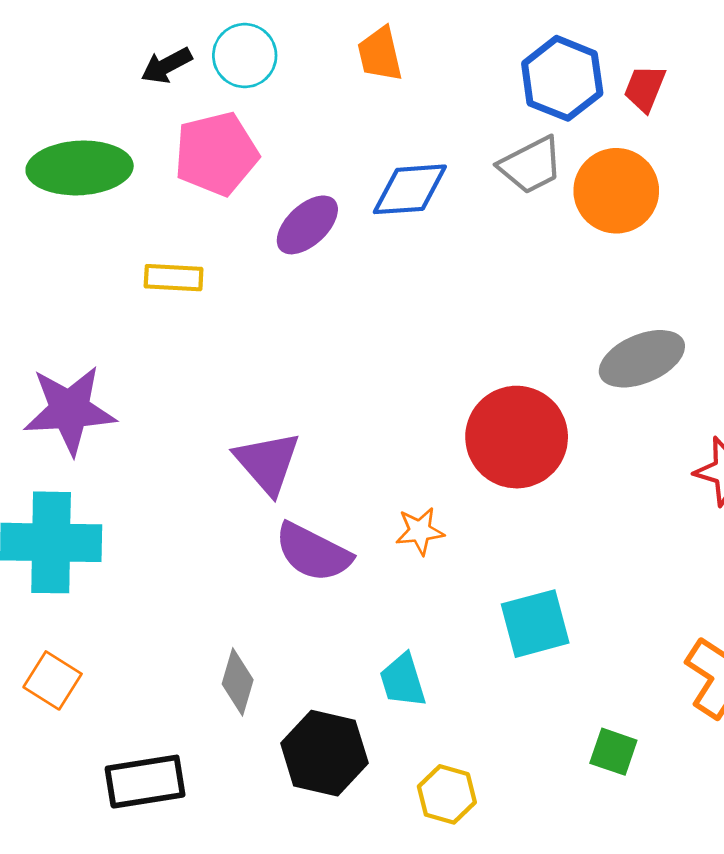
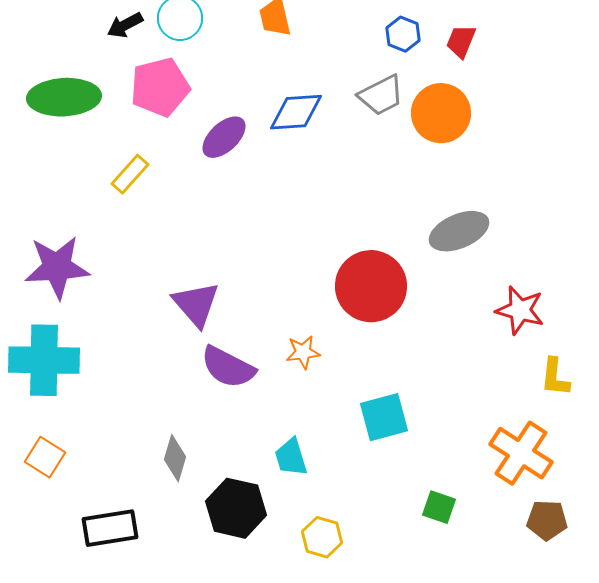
blue hexagon: (562, 78) -> (403, 34), size x0.6
yellow rectangle: (174, 278) -> (130, 174), turned -51

